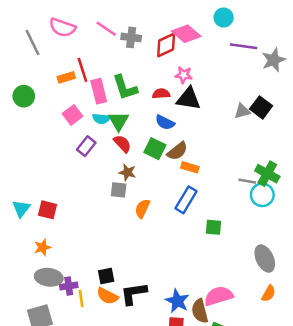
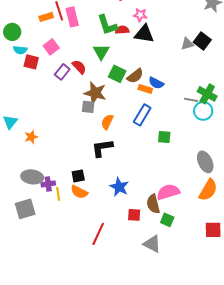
green L-shape: (125, 87) -> (107, 25), moved
pink rectangle: (99, 91) -> (72, 17), moved
cyan semicircle: (101, 119) -> (20, 50), moved
green triangle: (119, 121) -> (101, 52), moved
blue semicircle: (165, 122) -> (156, 83), moved
red semicircle: (122, 144) -> (79, 67), moved
brown star: (127, 172) -> (95, 93), size x1.6
red square: (47, 210) -> (31, 62), moved
orange star: (42, 247) -> (31, 137), moved
black L-shape: (134, 293) -> (102, 148), moved
orange semicircle: (269, 293) -> (208, 190), size x1.6
blue star: (177, 301) -> (119, 187), moved

